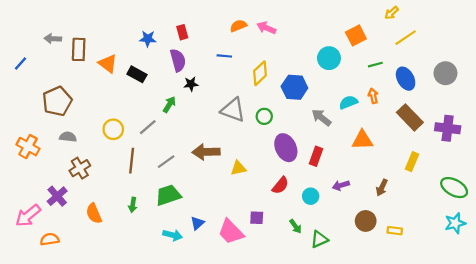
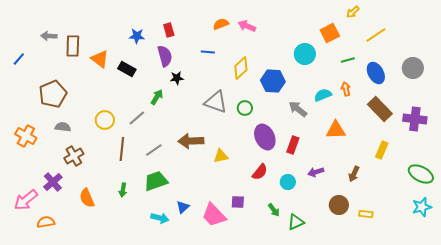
yellow arrow: (392, 13) -> (353, 12), moved

